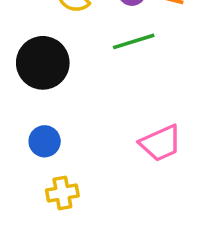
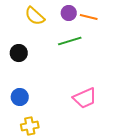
black circle: (43, 63) -> (19, 53), size x0.6

